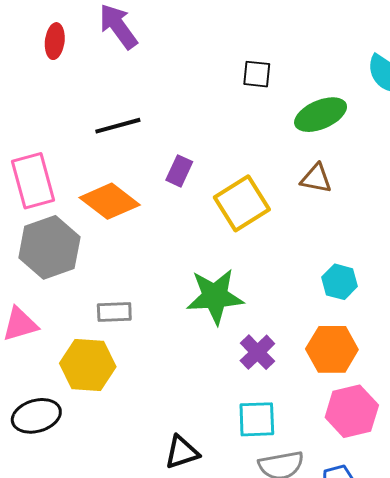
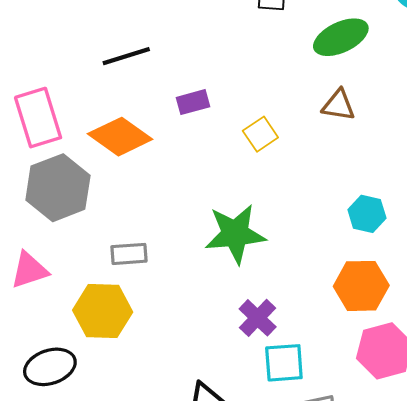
purple rectangle: (179, 171) -> (193, 102), turned 52
yellow square: (242, 203) -> (260, 134), size x0.6
purple cross: (257, 352) -> (258, 318), moved

